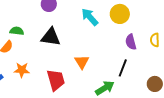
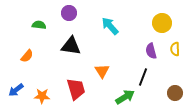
yellow circle: (120, 14) -> (162, 23), moved
green semicircle: (17, 31) -> (39, 25), moved
orange star: (22, 70) -> (42, 96), moved

